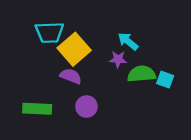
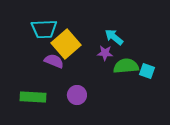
purple semicircle: (71, 76) -> (54, 61), moved

